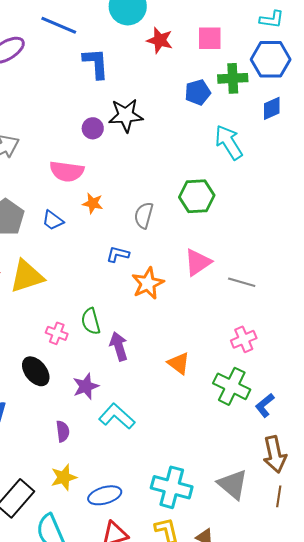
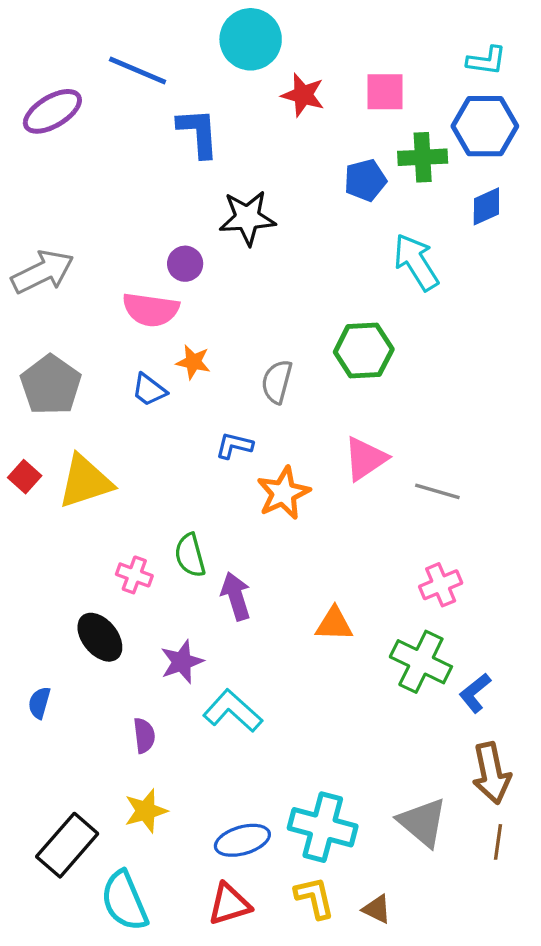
purple circle: (93, 128) -> (185, 264), moved
blue trapezoid: (53, 220) -> (149, 390), moved
orange triangle: (179, 363) -> (334, 624), turned -35
blue ellipse: (105, 495) -> (242, 840), moved

